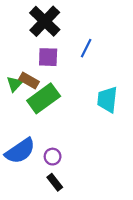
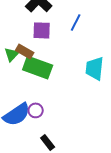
green rectangle: (44, 98) -> (38, 67), turned 56
purple circle: (53, 157) -> (36, 110), moved

